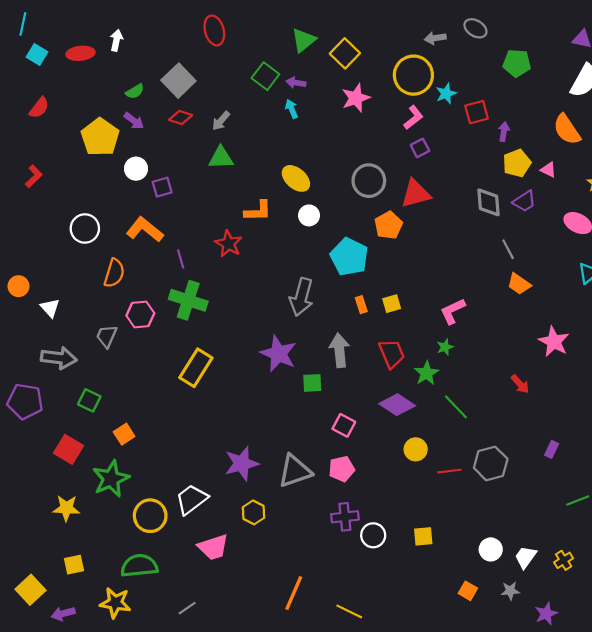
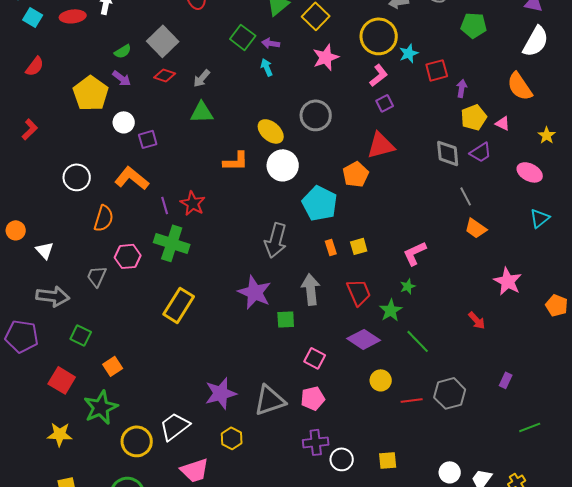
gray circle: (369, 181) -> (316, 115), moved
white circle: (309, 215) -> (283, 165), size x1.6
red star: (228, 244) -> (193, 203), moved

